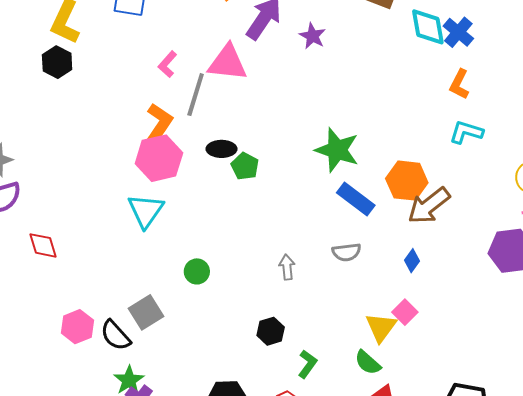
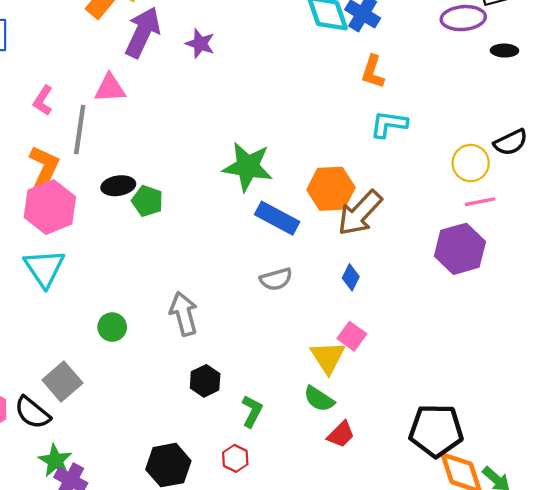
pink triangle: (228, 63) -> (110, 88), size x0.7
gray arrow: (287, 267) -> (184, 314), moved, size x1.5

